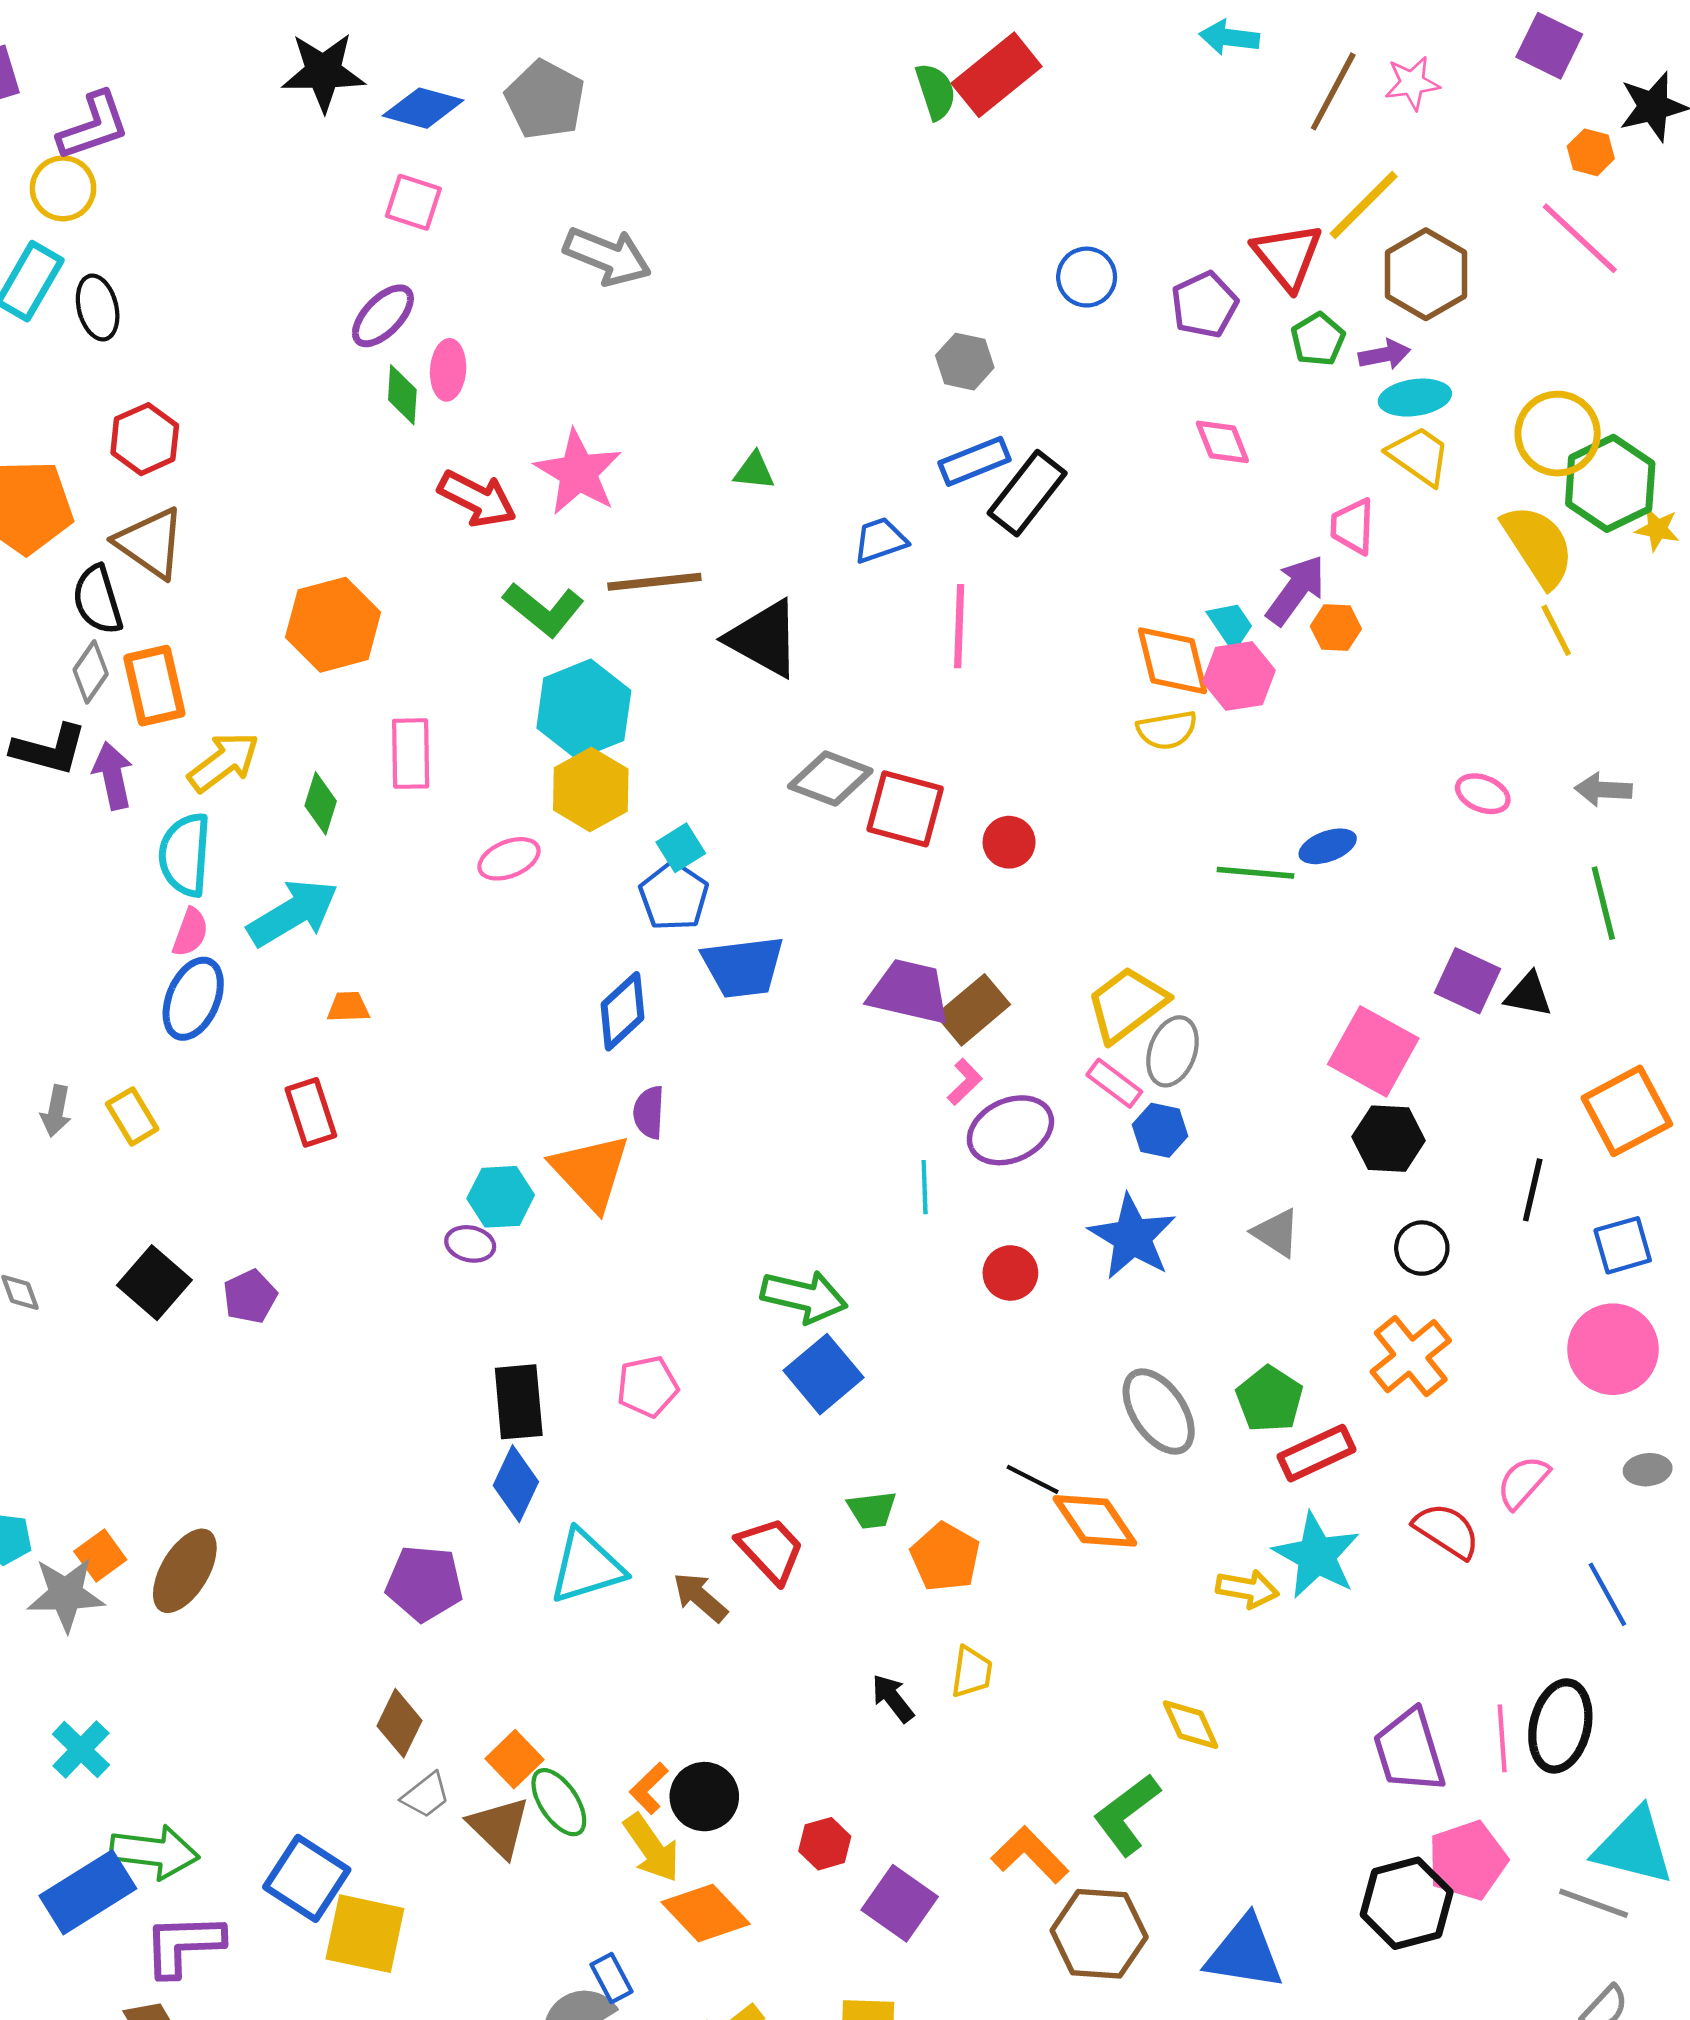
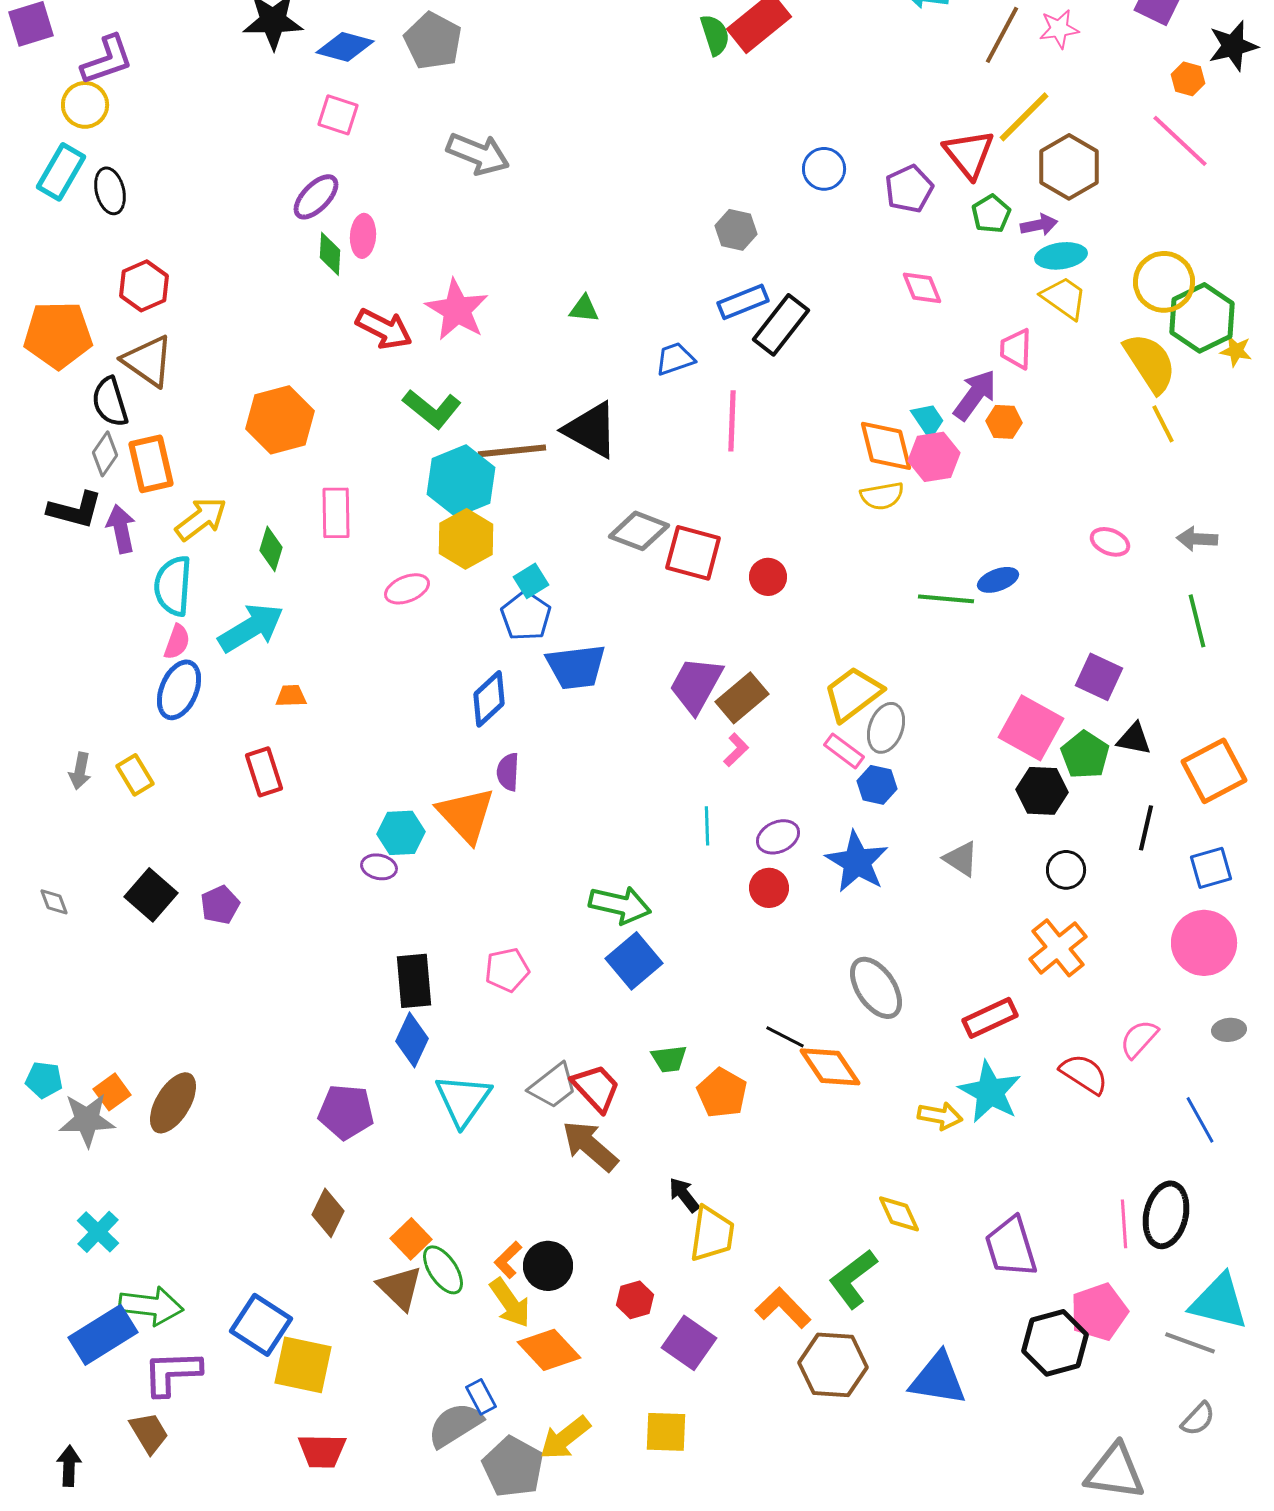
brown line: (654, 582) -> (512, 451), moved
purple trapezoid: (909, 992) -> (696, 685), turned -74
black triangle: (1528, 995) -> (1134, 739), moved
purple ellipse: (1010, 1130) -> (778, 837), moved, size x0.7
green pentagon: (1269, 1399) -> (1085, 755), moved
cyan triangle: (587, 1567) -> (463, 1100), turned -38
brown arrow: (700, 1597) -> (590, 1146), moved, size x1.4
yellow trapezoid: (972, 1672) -> (712, 1234), moved, size x1.5
purple trapezoid: (1409, 1751) -> (1011, 1247), moved
gray trapezoid: (426, 1795) -> (553, 1086), moved, size x1.4

